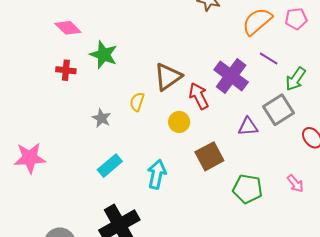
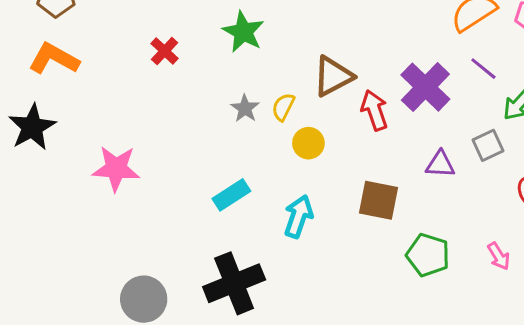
red cross: (66, 70) -> (165, 51), moved, turned 30
gray square: (278, 110) -> (488, 145), size x0.7
gray star: (101, 118) -> (245, 108), moved
yellow circle: (179, 122) -> (308, 143), moved
brown square: (209, 156) -> (379, 200), turned 32

